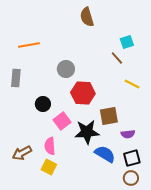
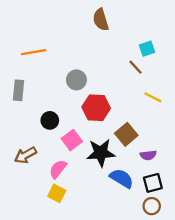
brown square: (109, 116) -> (126, 134), turned -30
pink semicircle: (50, 146) -> (58, 169), turned 42
brown arrow: (22, 153) -> (25, 155), moved

